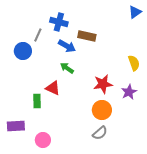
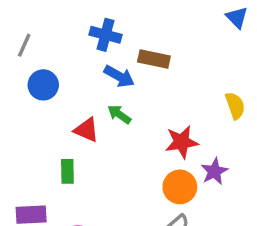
blue triangle: (135, 12) -> (237, 17), turned -40
gray line: (38, 35) -> (24, 45), moved
red triangle: (53, 88) -> (86, 130), moved
purple star: (129, 92) -> (214, 171), moved

